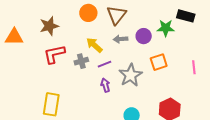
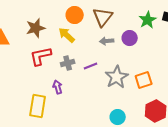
green star: (166, 28) -> (148, 20), moved, turned -30
yellow arrow: (94, 45) -> (67, 35), moved
orange square: (159, 62) -> (144, 80), moved
purple arrow: (105, 85) -> (58, 87), moved

